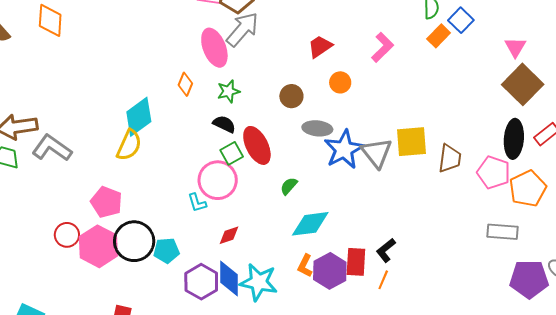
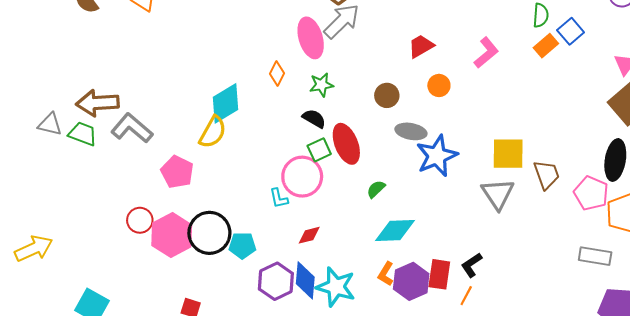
gray triangle: (377, 153) -> (498, 194), moved
brown trapezoid: (450, 158) -> (547, 175), turned -32
pink pentagon: (106, 202) -> (177, 172), moved

